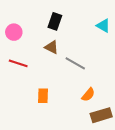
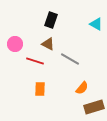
pink circle: (14, 32) -> (15, 44), moved
red line: (18, 63) -> (35, 61), moved

